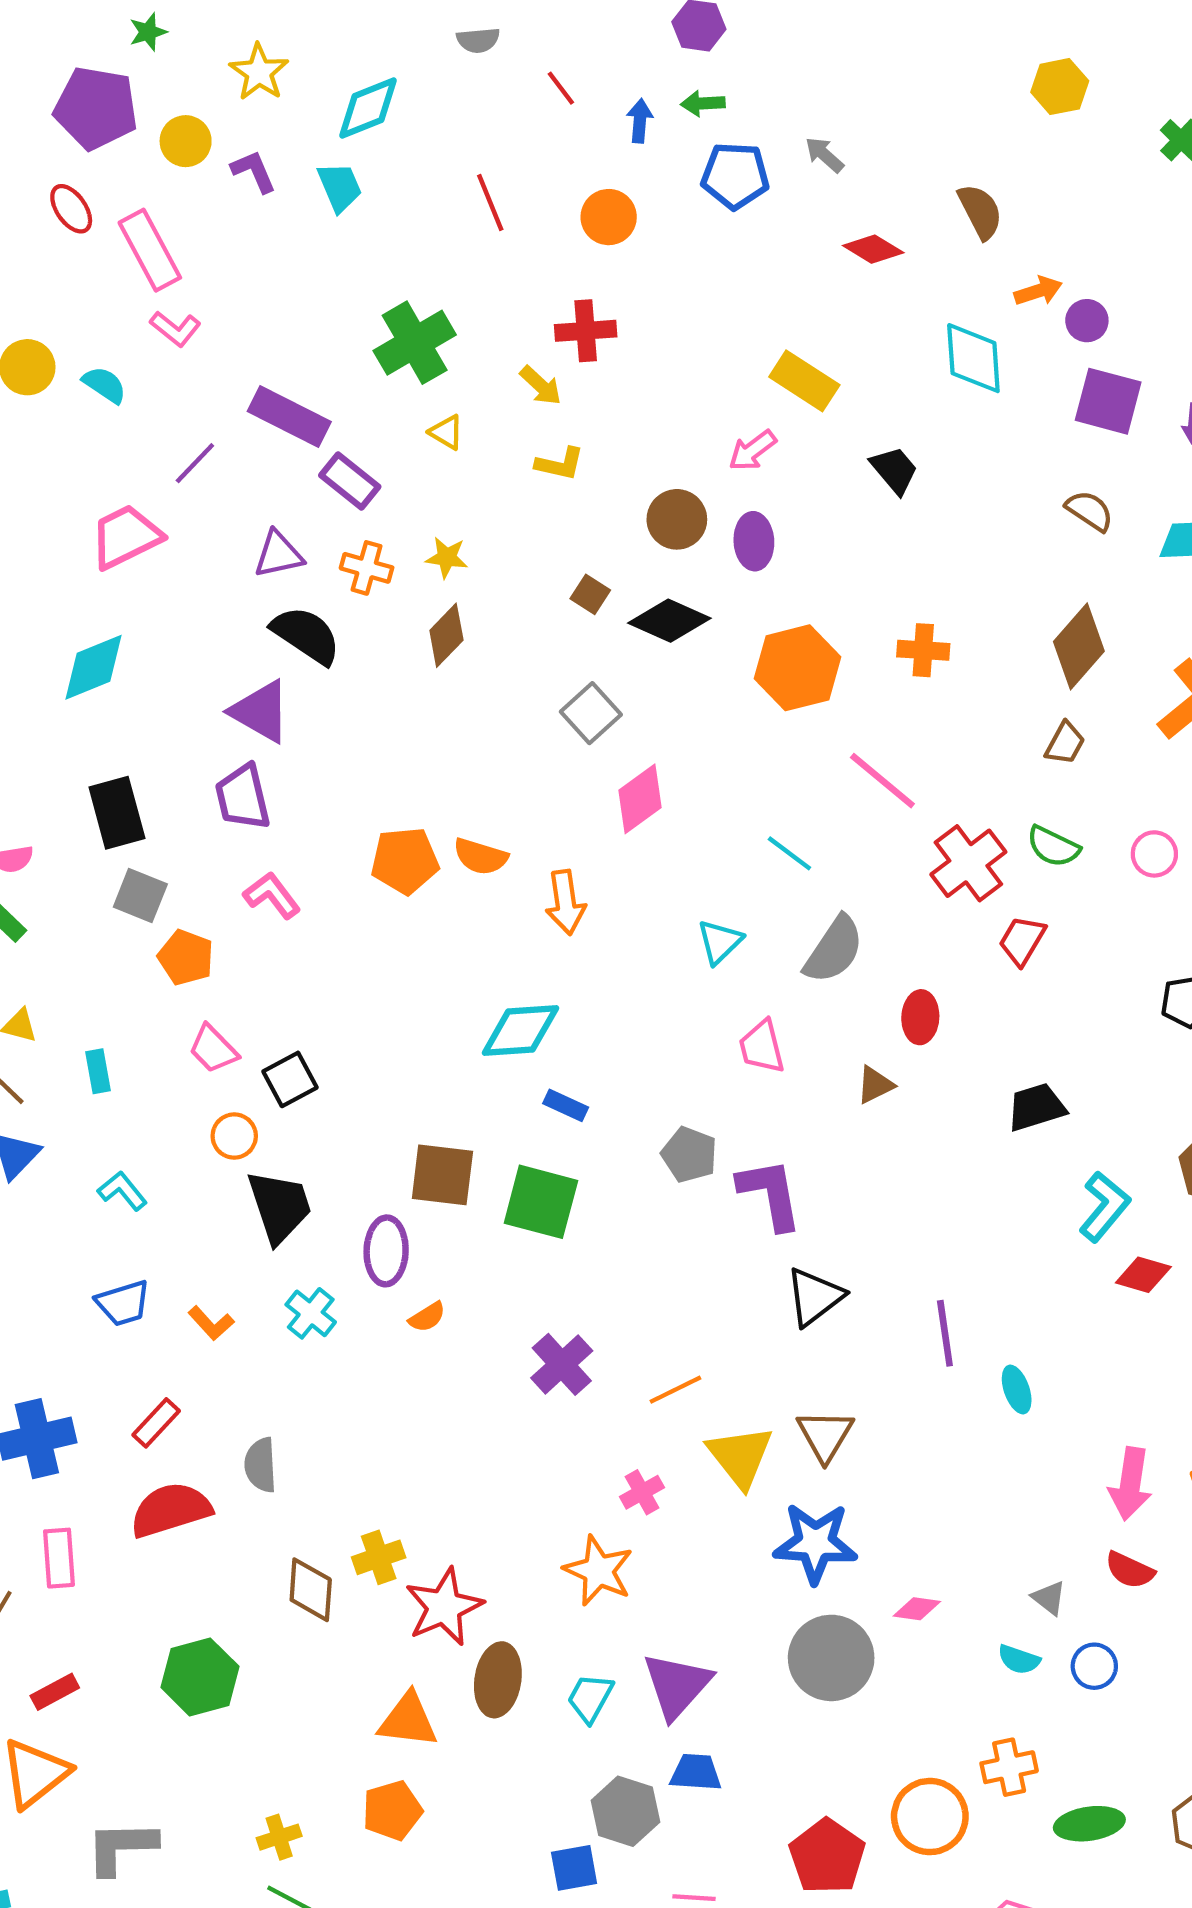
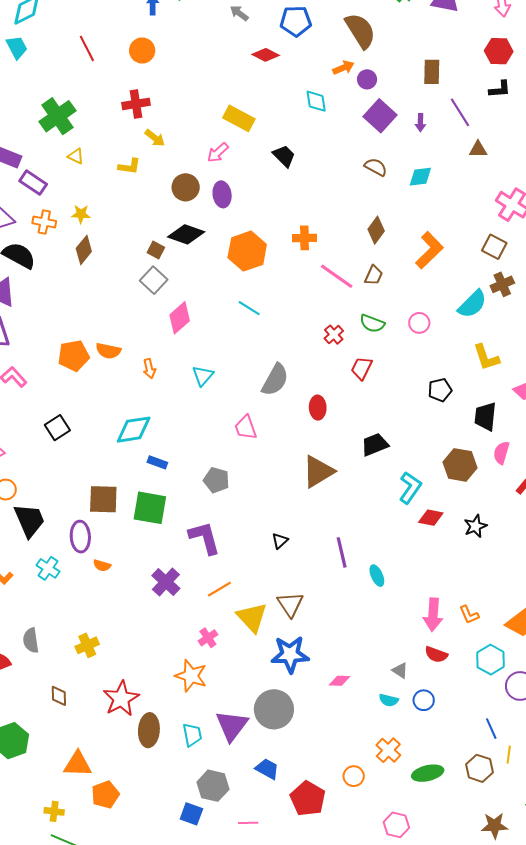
blue pentagon: (735, 176) -> (296, 21), moved
brown semicircle: (980, 211) -> (360, 31), moved, size x1.4
cyan diamond: (973, 358) -> (316, 101), size x0.7
yellow arrow: (541, 386) -> (155, 138), moved
purple square: (1108, 401) -> (380, 116), turned 32
brown square: (590, 594) -> (156, 250), moved
brown diamond: (1079, 646) -> (376, 230), size x0.7
pink line: (882, 781) -> (337, 276), moved
cyan line: (789, 853) -> (249, 308), moved
red cross: (968, 863) -> (334, 335), size x0.6
orange arrow: (565, 902) -> (149, 369), size x0.7
cyan triangle: (720, 942) -> (203, 376), moved
black square: (290, 1079) -> (57, 428), moved
brown triangle: (875, 1085) -> (318, 472), moved, size x1.8
purple L-shape: (770, 1194) -> (205, 538), moved
black triangle: (814, 1297) -> (280, 541), size x0.6
orange semicircle: (427, 1317) -> (102, 565), turned 54
yellow cross: (379, 1557) -> (87, 645), moved
brown diamond: (311, 1590) -> (59, 696), size x0.7
gray circle: (831, 1658) -> (274, 709), moved
cyan trapezoid: (590, 1698) -> (192, 735), turned 145
orange triangle: (408, 1720) -> (78, 764), moved
orange cross: (1009, 1767) -> (388, 750), turned -30
blue trapezoid: (696, 1772) -> (267, 769), moved, turned 30
orange circle: (930, 1817) -> (354, 776), size x0.6
yellow cross: (279, 1837) -> (54, 811), turned 30
blue square: (574, 1868) -> (191, 814), turned 35

